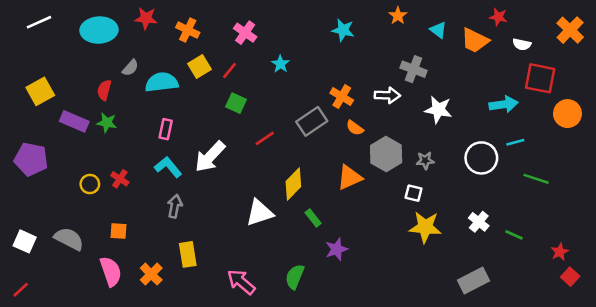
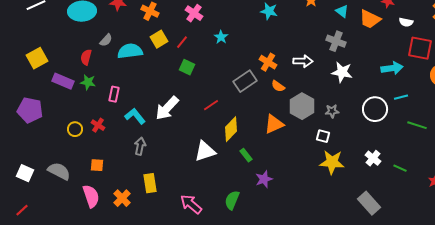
gray cross: (413, 69) -> (336, 41), moved
pink rectangle: (166, 129) -> (114, 94), moved
red line: (265, 138) -> (211, 105), moved
gray rectangle: (474, 281) -> (369, 203), turned 75

